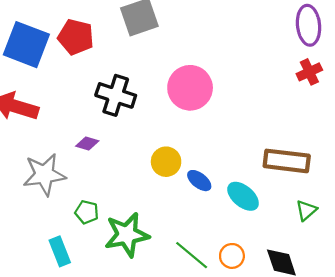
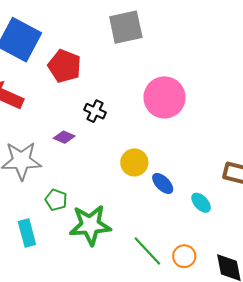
red pentagon: (76, 37) -> (64, 66), moved
black cross: (116, 95) -> (95, 111), moved, size x0.6
cyan ellipse: (243, 196) -> (201, 203), size x0.7

